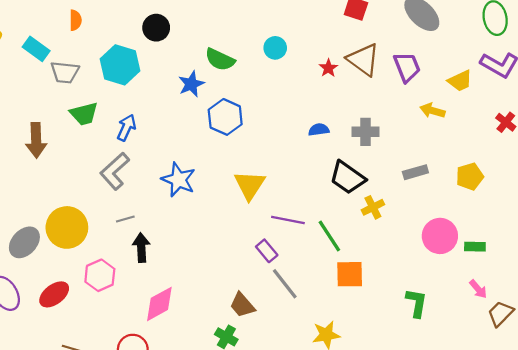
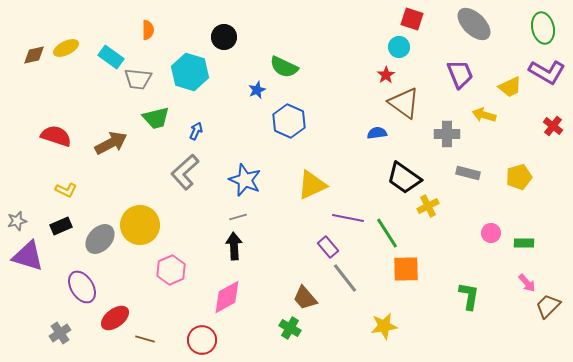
cyan circle: (275, 48) -> (399, 47), moved
brown triangle: (363, 60) -> (404, 103), moved
blue star: (191, 84) -> (257, 90), size x0.7
blue arrow: (126, 128) -> (196, 131), size x0.7
gray cross: (366, 132) -> (447, 134), moved
brown arrow: (36, 140) -> (111, 143), turned -116
gray rectangle: (415, 172) -> (468, 173), turned 30
yellow triangle: (250, 185) -> (312, 185), turned 32
gray line: (125, 219) -> (238, 217), moved
pink circle: (440, 236) -> (491, 233), size x0.6
black arrow: (141, 248) -> (234, 246), moved
red ellipse: (54, 294) -> (115, 318), moved

